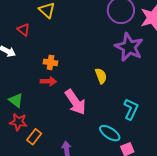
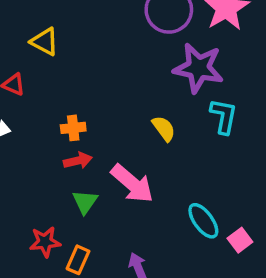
green triangle: (16, 100) -> (85, 202), moved, turned 42
cyan L-shape: (131, 109) -> (224, 116), moved
cyan ellipse: (110, 133) -> (203, 221), turned 35

